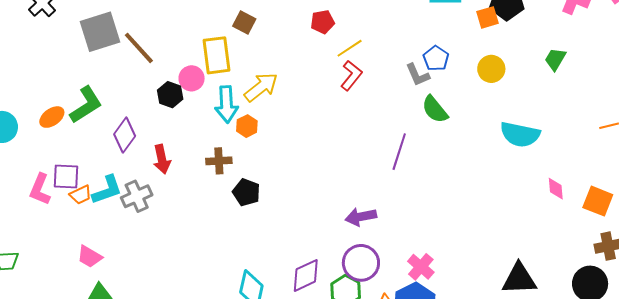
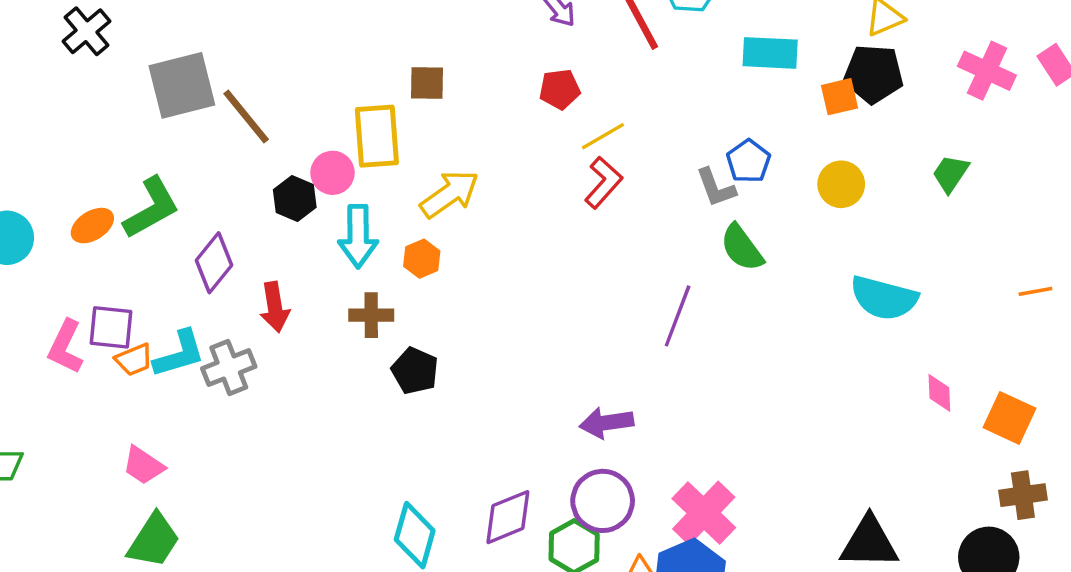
brown square: (244, 22) -> (427, 83), turned -30
cyan arrow: (227, 104) -> (358, 236), moved
pink cross: (421, 267) -> (704, 513), size x1.4

